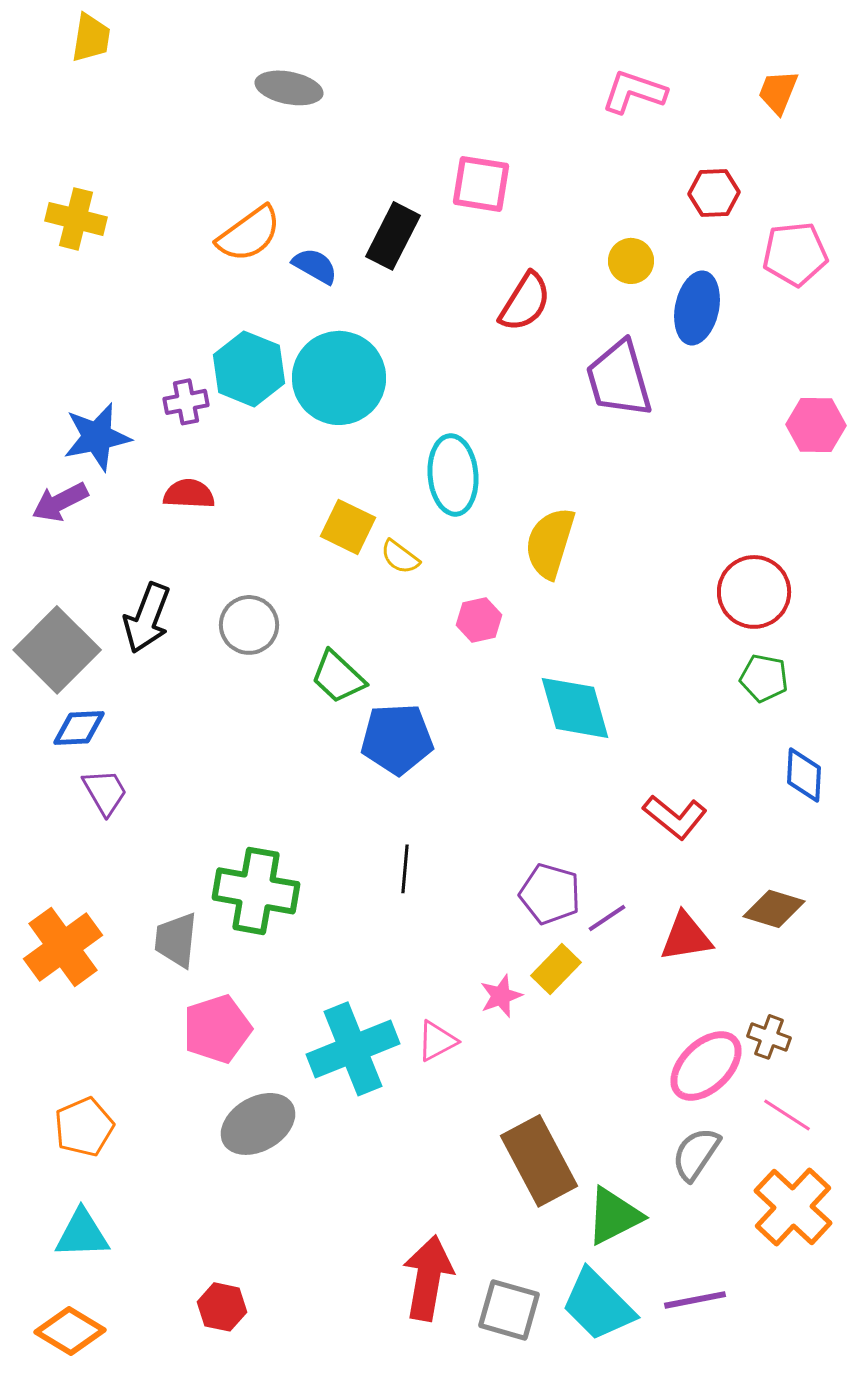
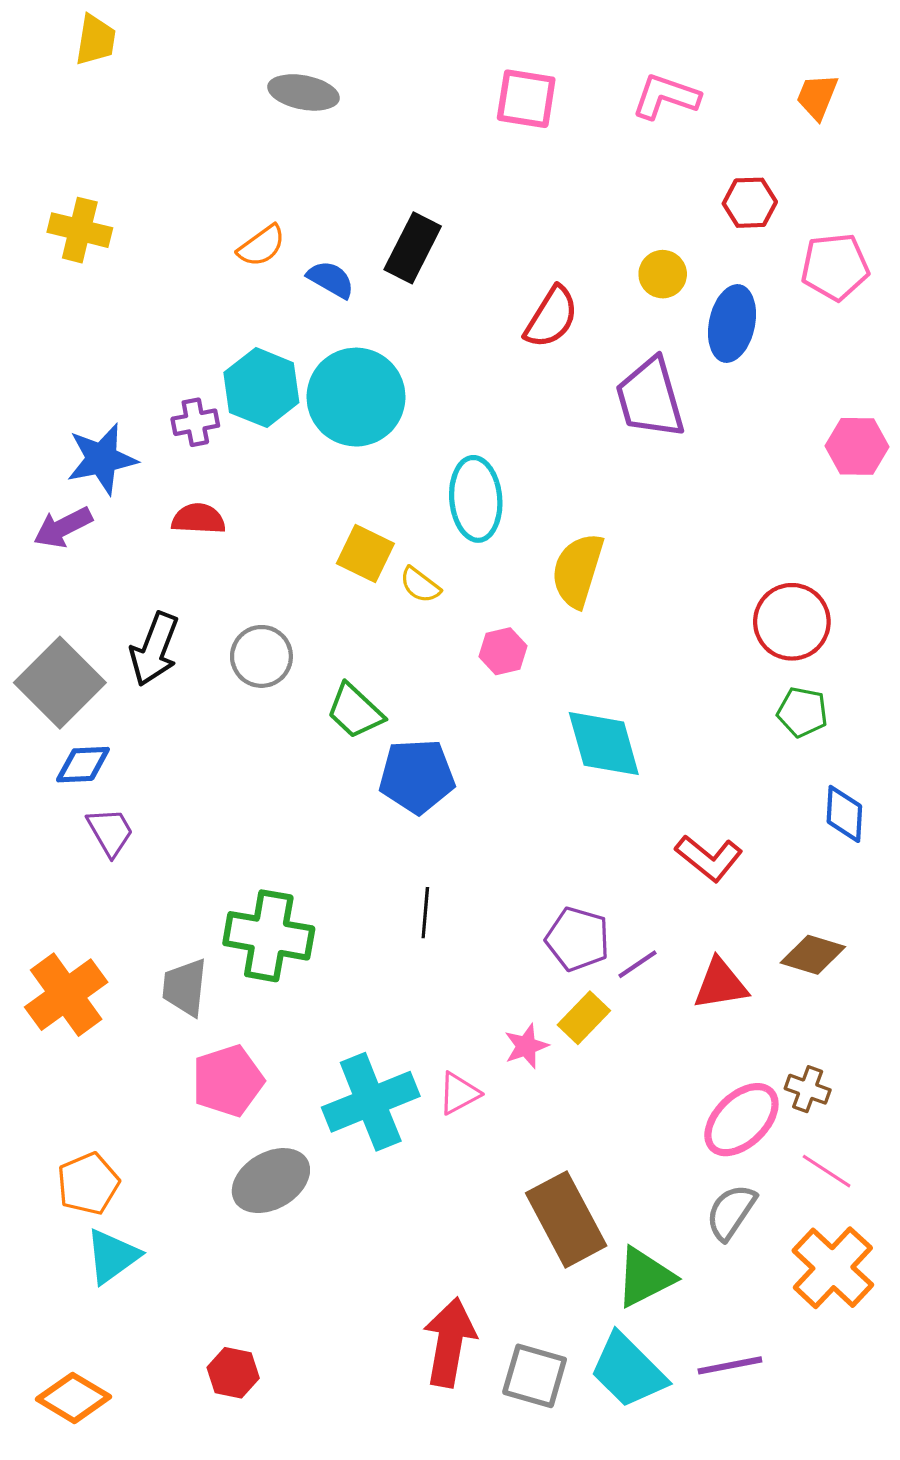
pink square: (481, 184) -> (526, 99), moved
orange semicircle: (249, 234) -> (261, 246), size x0.7
cyan triangle: (82, 1234) -> (112, 1256), moved, turned -34

